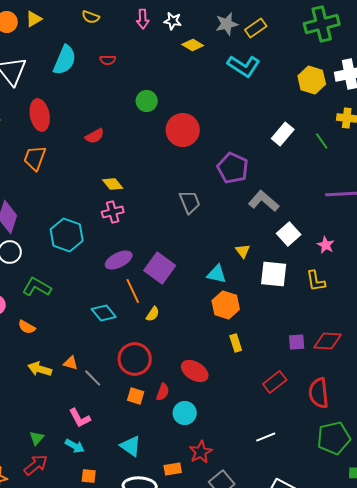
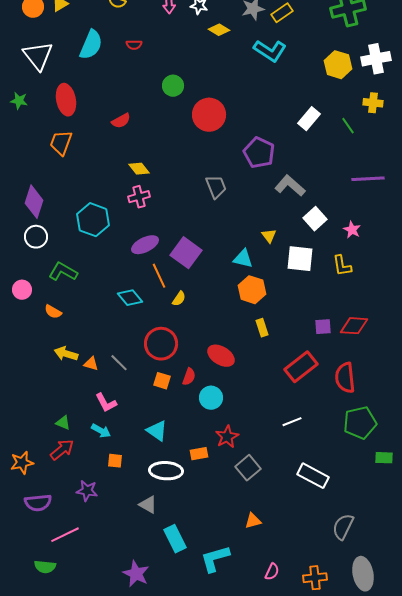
orange triangle: (71, 363) -> (91, 364), moved
red rectangle: (275, 382) -> (301, 367), size x1.4
green triangle: (37, 438) -> (63, 423), turned -49

